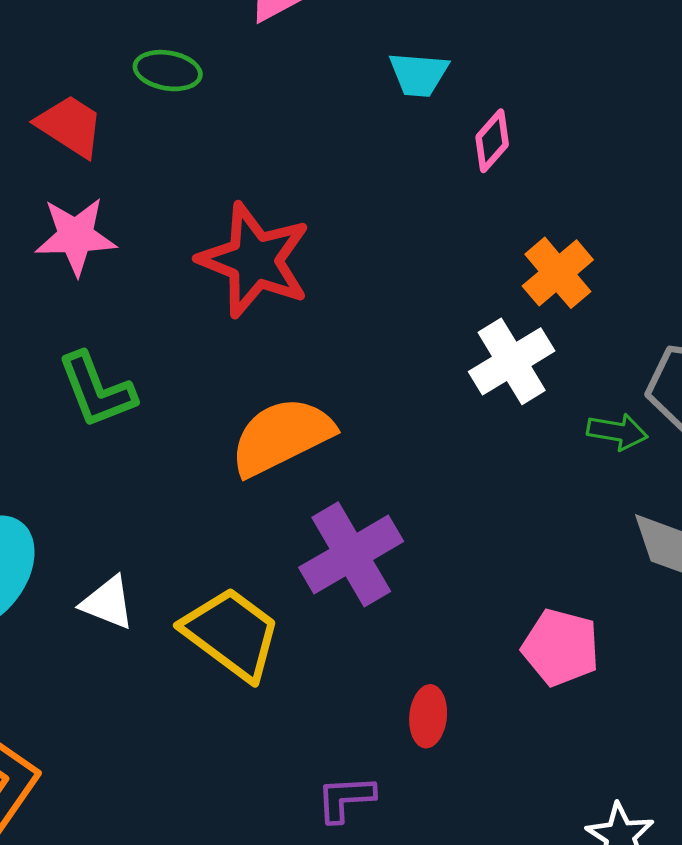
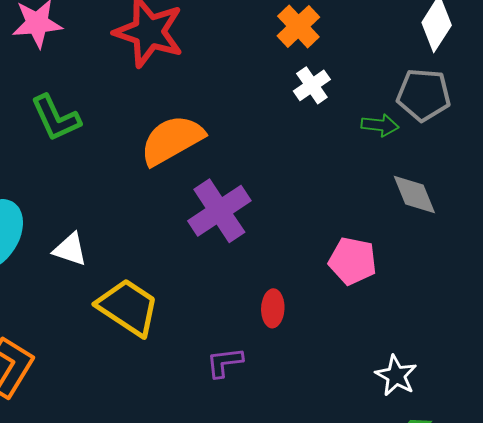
orange cross: (558, 273) -> (298, 26), moved
white cross: (512, 361) -> (312, 85), size x0.7
yellow trapezoid: (231, 634) -> (128, 307), moved

